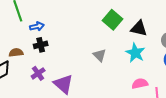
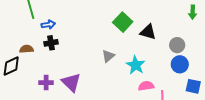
cyan star: (135, 53) -> (136, 65), moved
gray triangle: (100, 55) -> (108, 56), turned 32
purple cross: (38, 73) -> (46, 83), moved, turned 32

